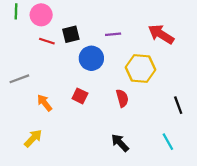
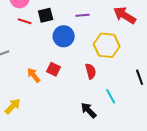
orange arrow: (45, 103) -> (34, 75), moved
cyan line: (168, 142) -> (111, 96), moved

